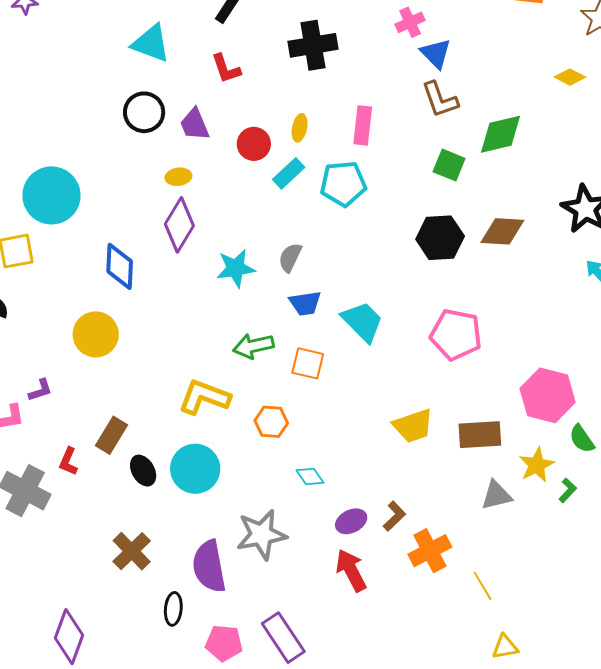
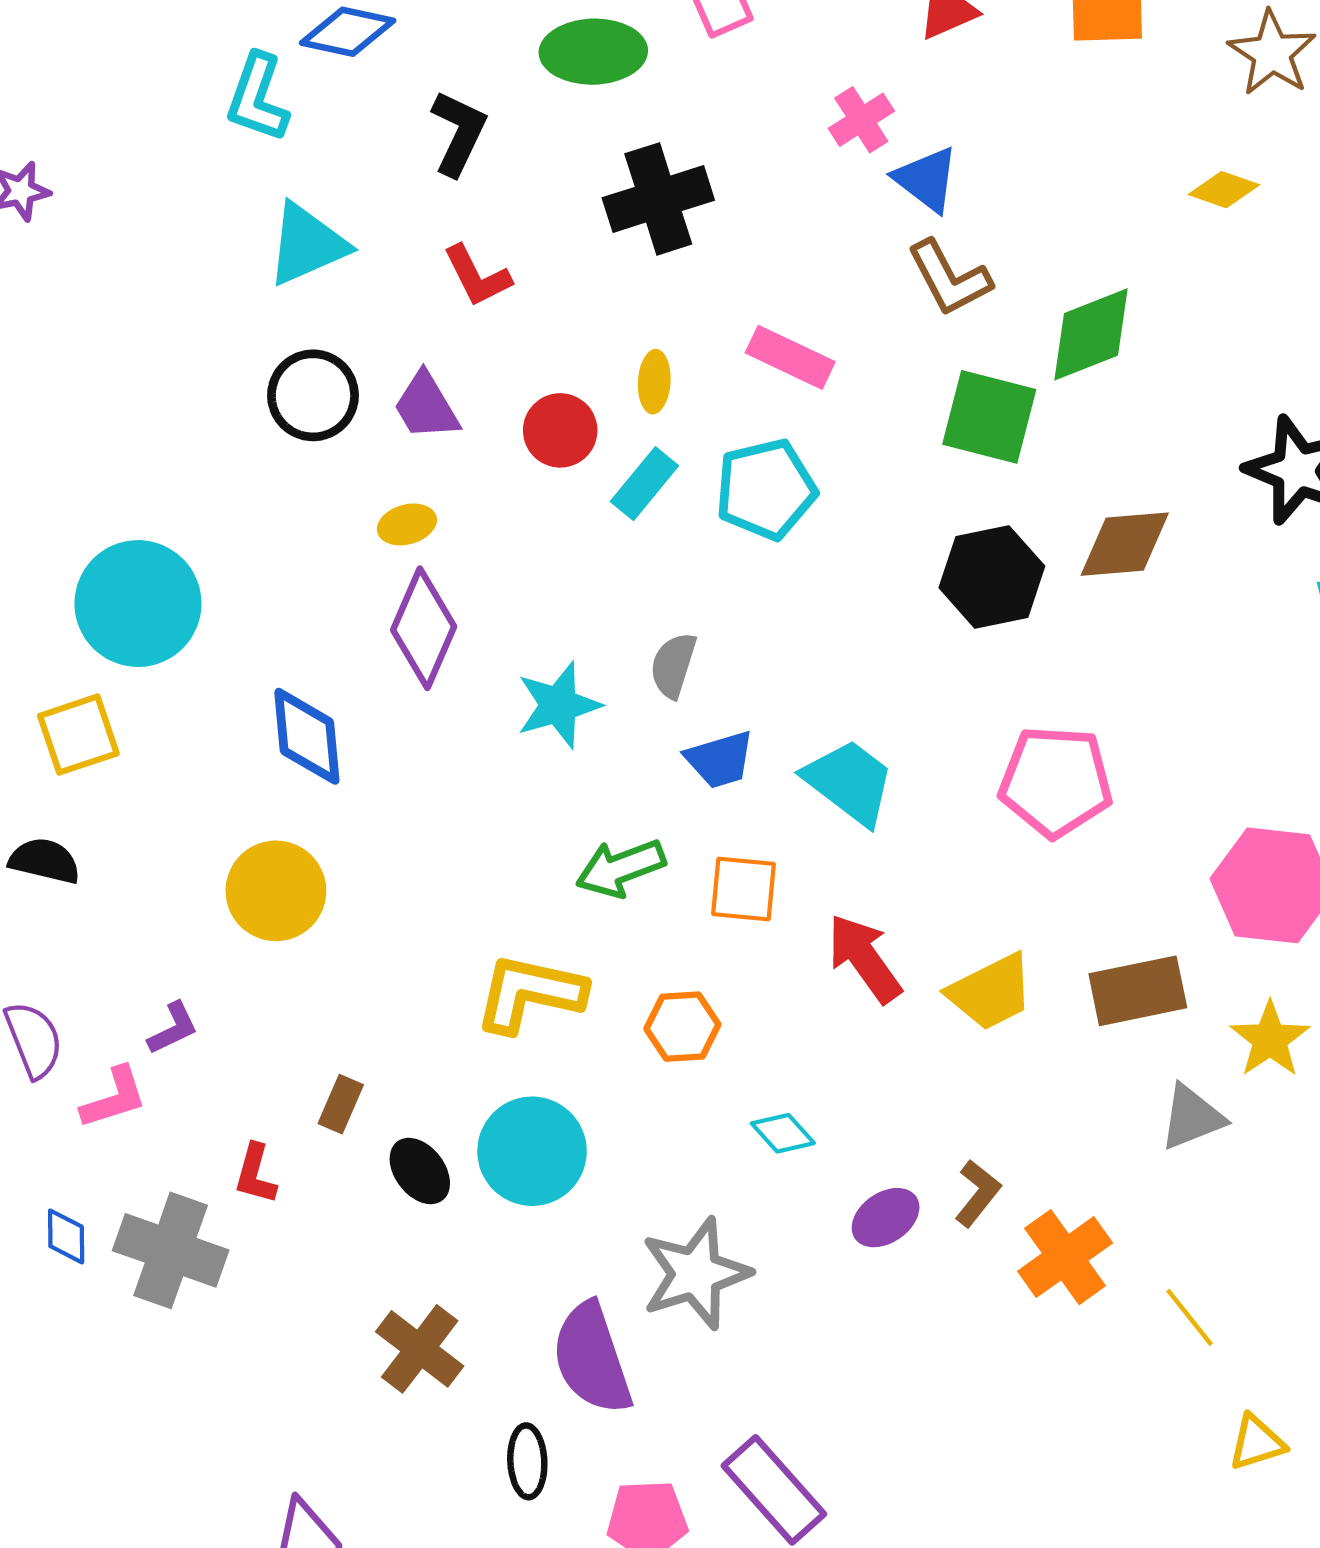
cyan triangle: (151, 43) -> (307, 244), turned -36
pink rectangle: (363, 125) -> (790, 357), turned -63
green square: (449, 165) -> (989, 417), size x1.4
brown rectangle: (112, 435) -> (341, 1104), size x0.7
red arrow: (351, 570) -> (864, 958), moved

